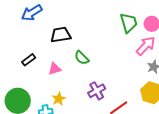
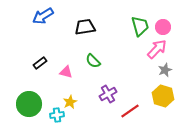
black trapezoid: (61, 35) -> (85, 27), moved
pink triangle: (55, 69) -> (66, 72), turned 32

